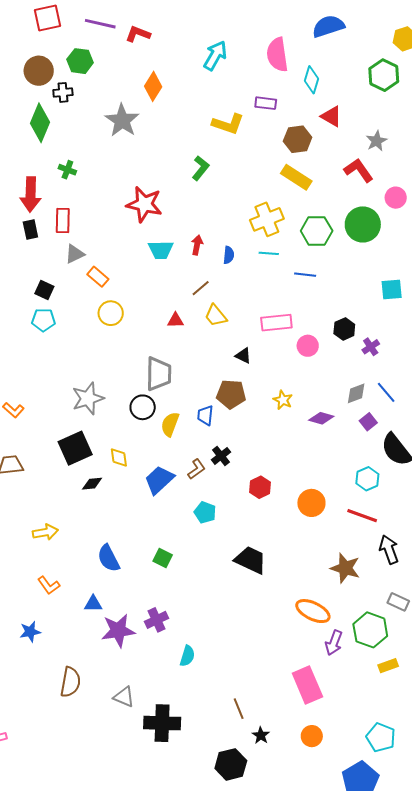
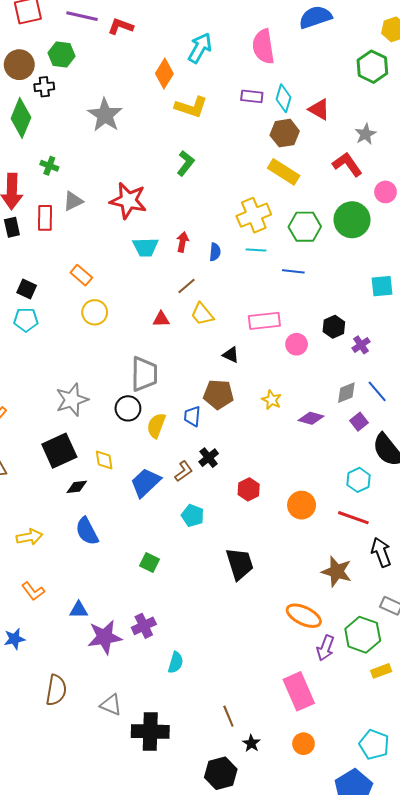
cyan diamond: (312, 80) -> (284, 98), moved
orange diamond: (153, 86) -> (164, 74), moved
yellow L-shape: (228, 124) -> (191, 107), moved
gray triangle: (75, 254) -> (73, 201), moved
blue semicircle: (109, 558) -> (87, 531), moved
black trapezoid: (251, 560) -> (240, 564), turned 48

